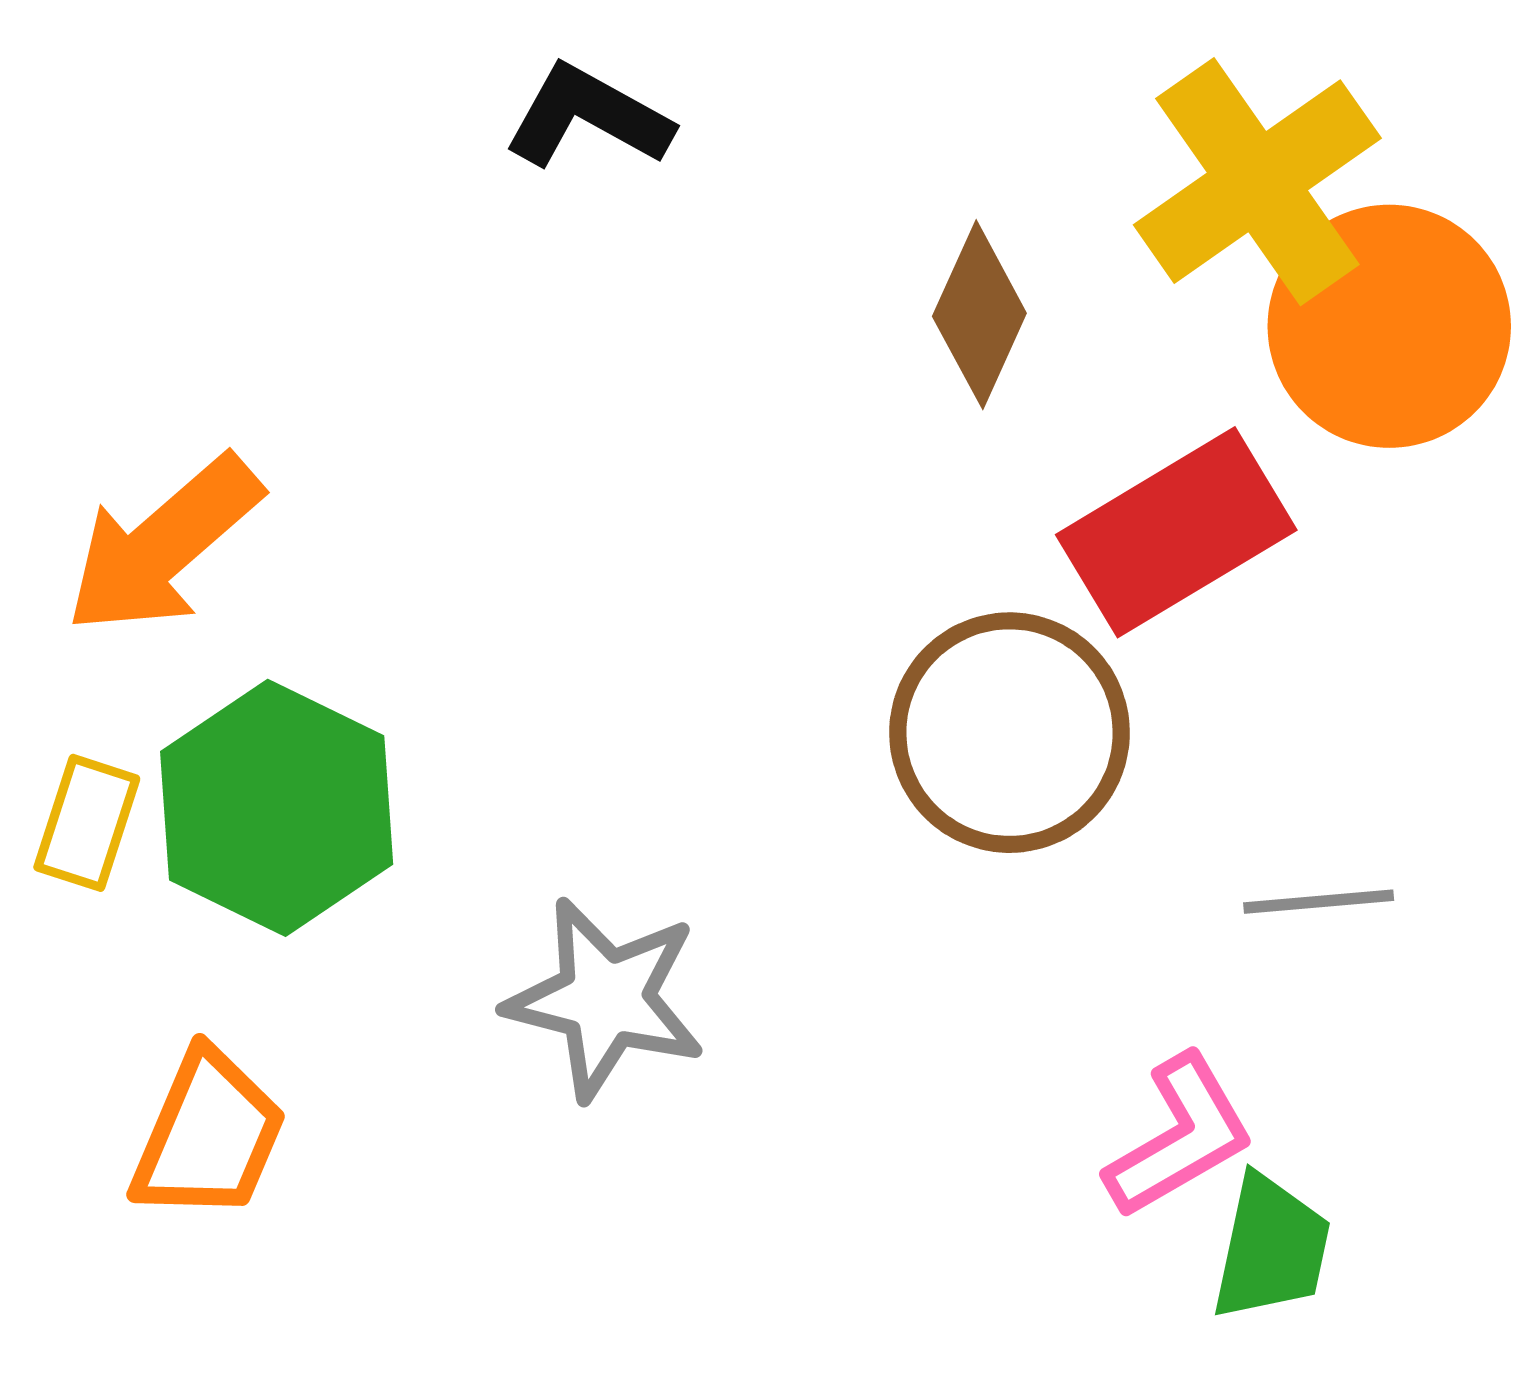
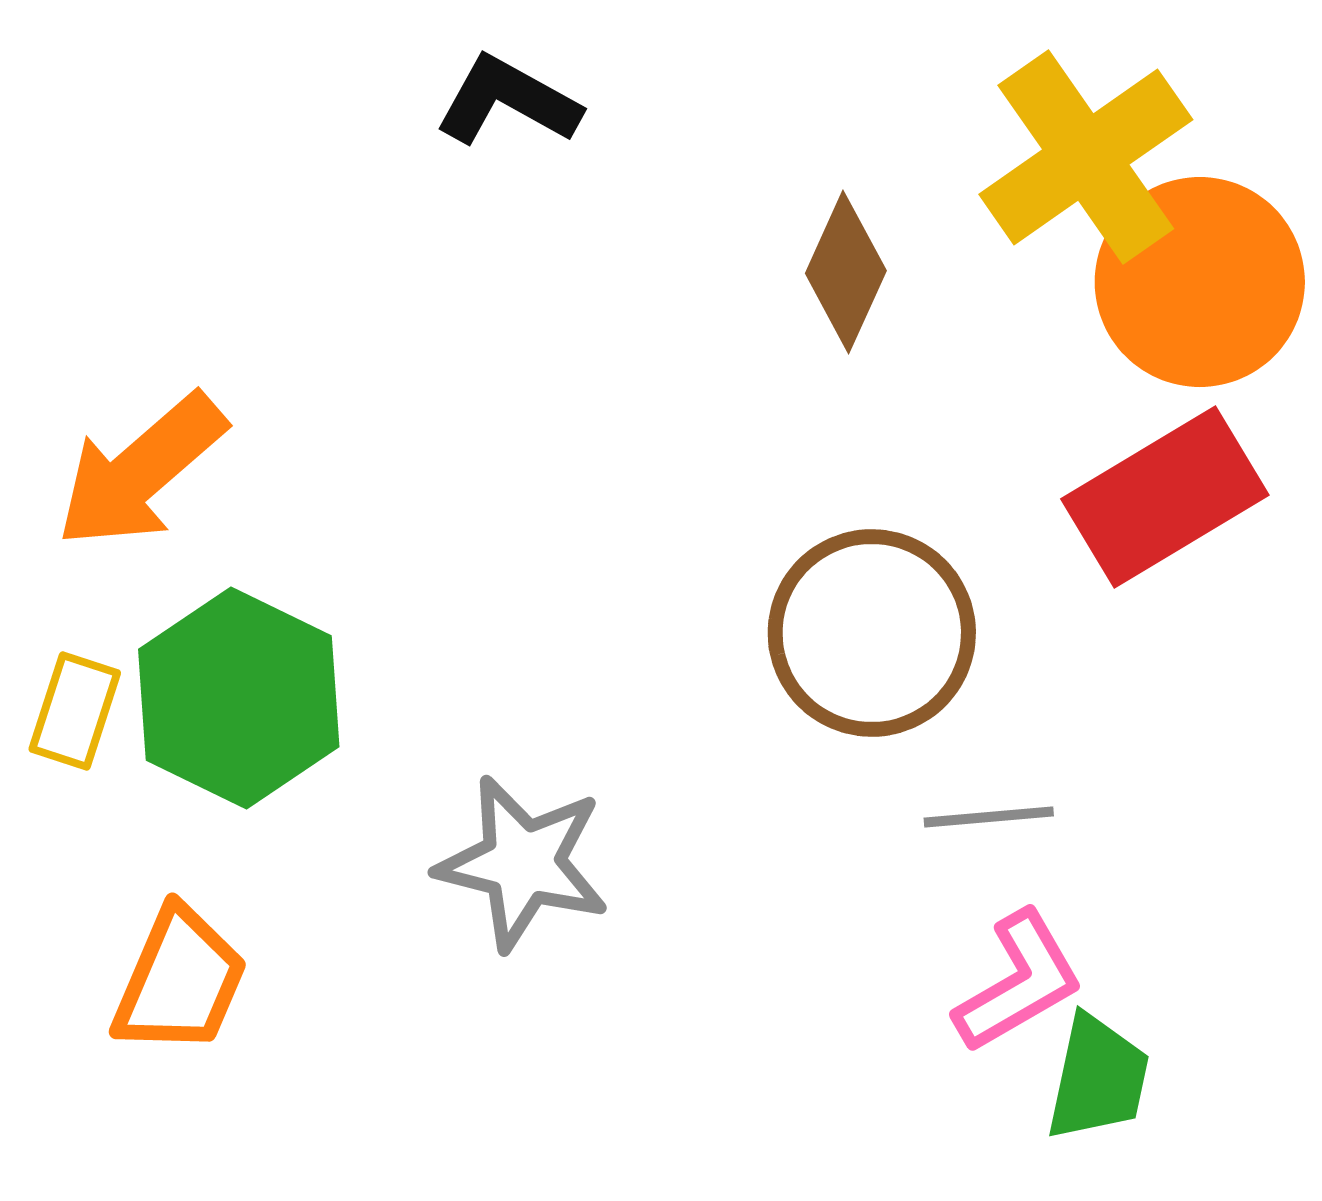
red rectangle: (1176, 532) -> (1165, 497), moved
gray line: (1319, 902) -> (989, 817), moved

